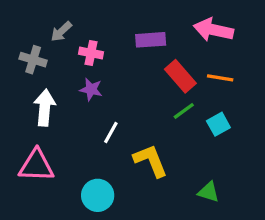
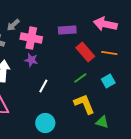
pink cross: (91, 53) -> (31, 38), size x1.5
green line: (184, 111) -> (80, 78), moved
yellow L-shape: (151, 161) -> (84, 104), moved
cyan circle: (98, 195) -> (45, 123), moved

